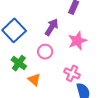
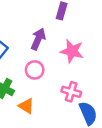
pink star: (77, 41) -> (72, 51), turned -30

